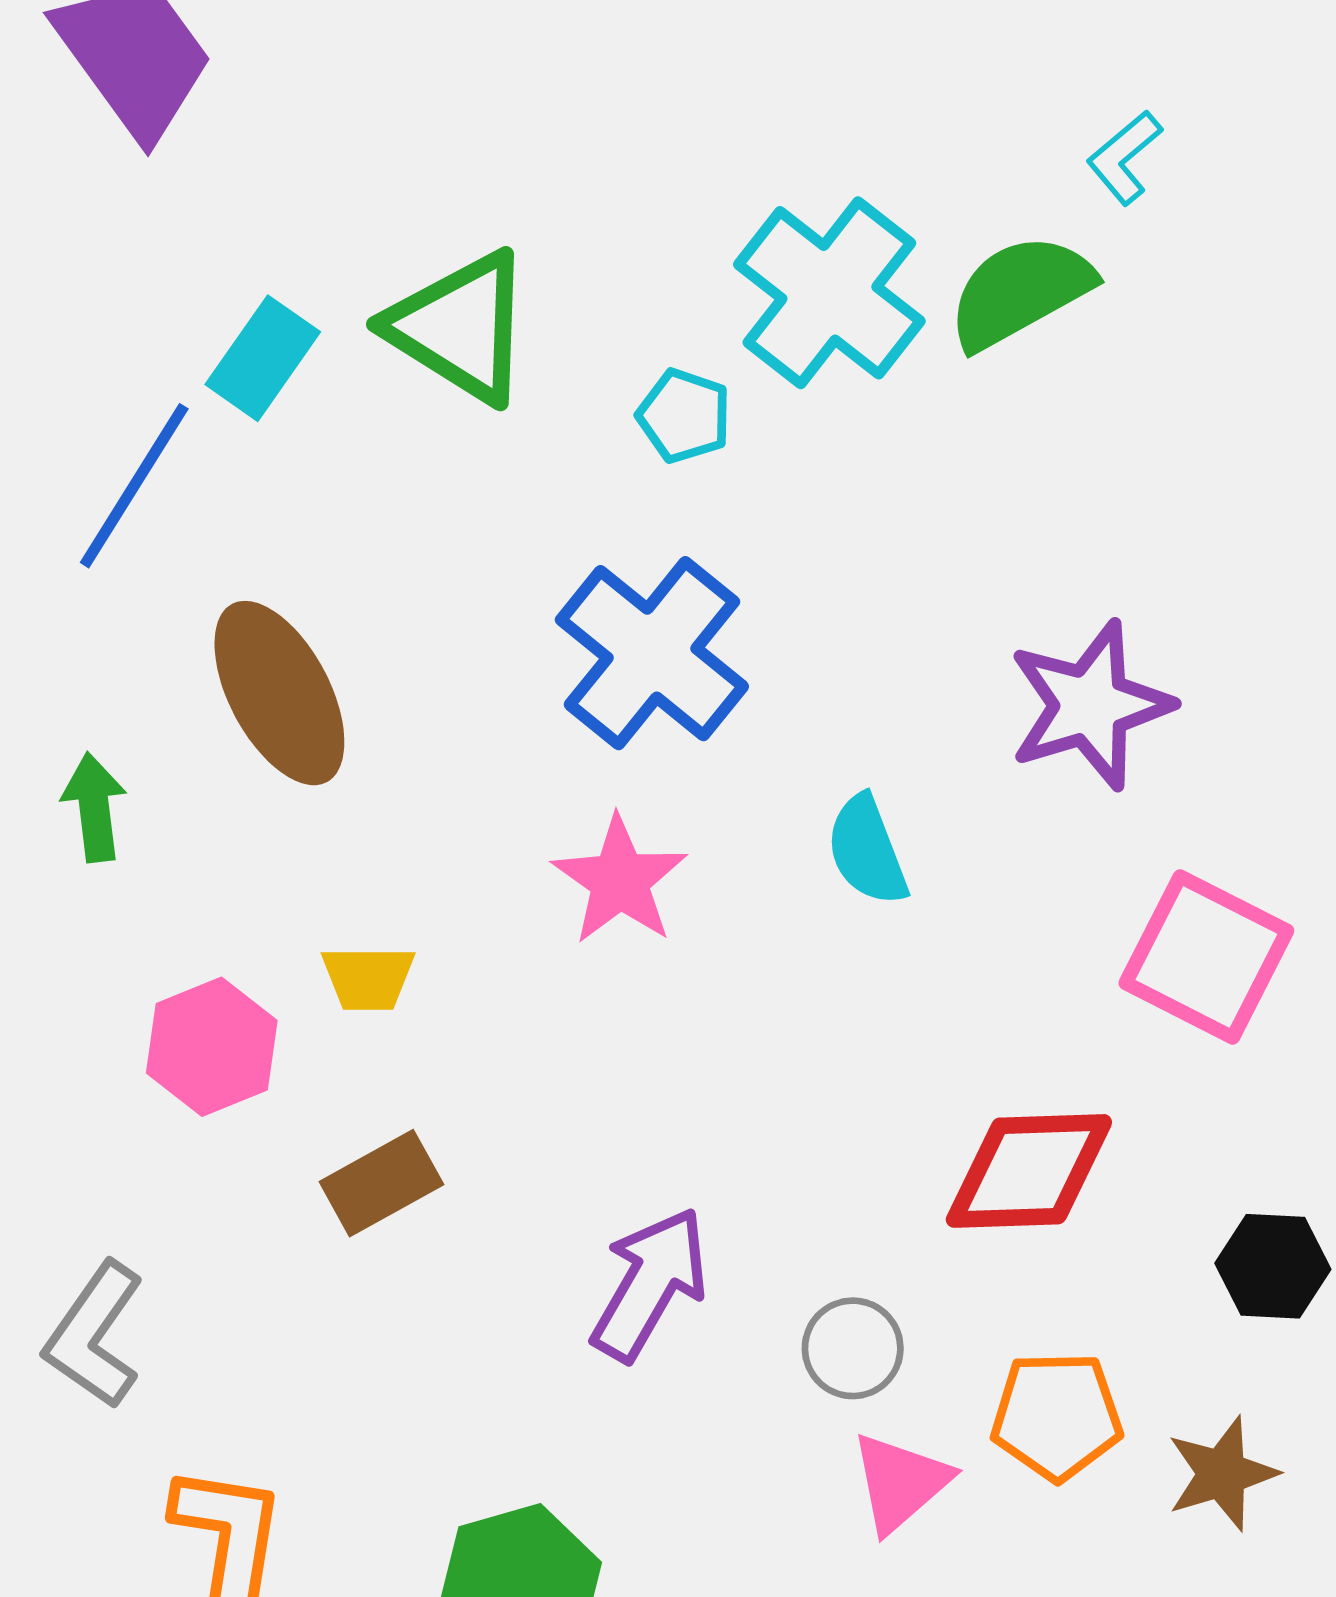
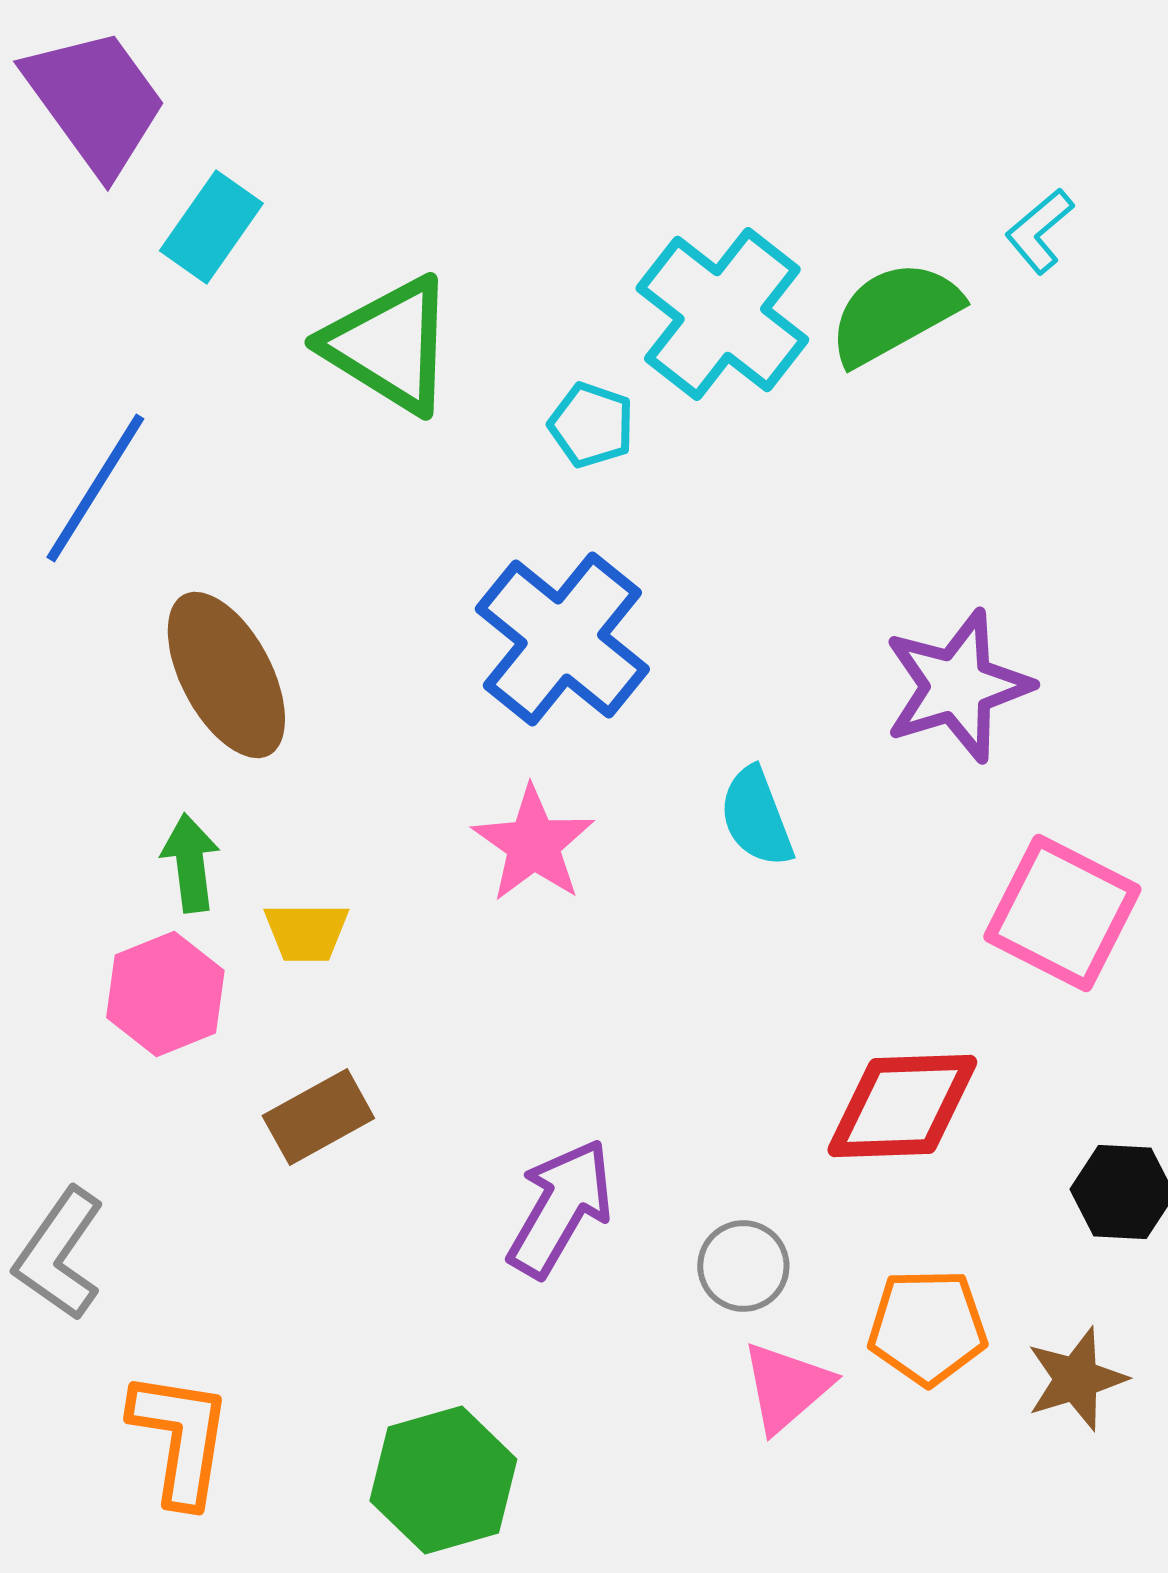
cyan L-shape: (1124, 157) -> (1039, 231), moved
cyan rectangle: (263, 358) -> (211, 227), moved
green arrow: (94, 807) -> (190, 863), moved

